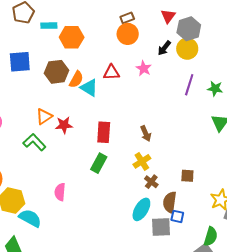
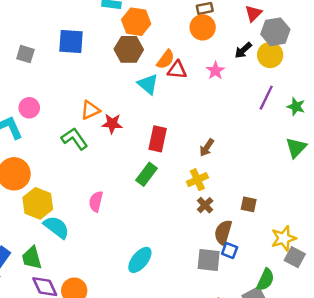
brown hexagon: (57, 72) -> (129, 49), moved
orange semicircle: (76, 79) -> (166, 59), moved
brown arrow: (146, 133) -> (207, 148), turned 49
cyan ellipse: (141, 209) -> (140, 260), moved

